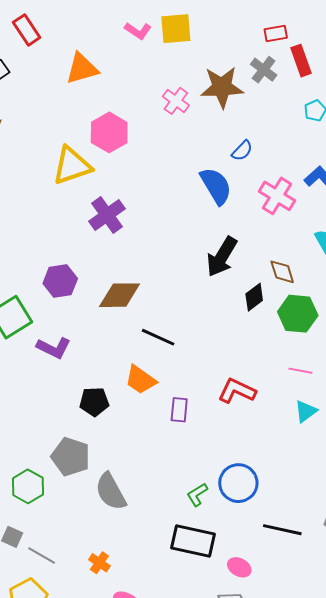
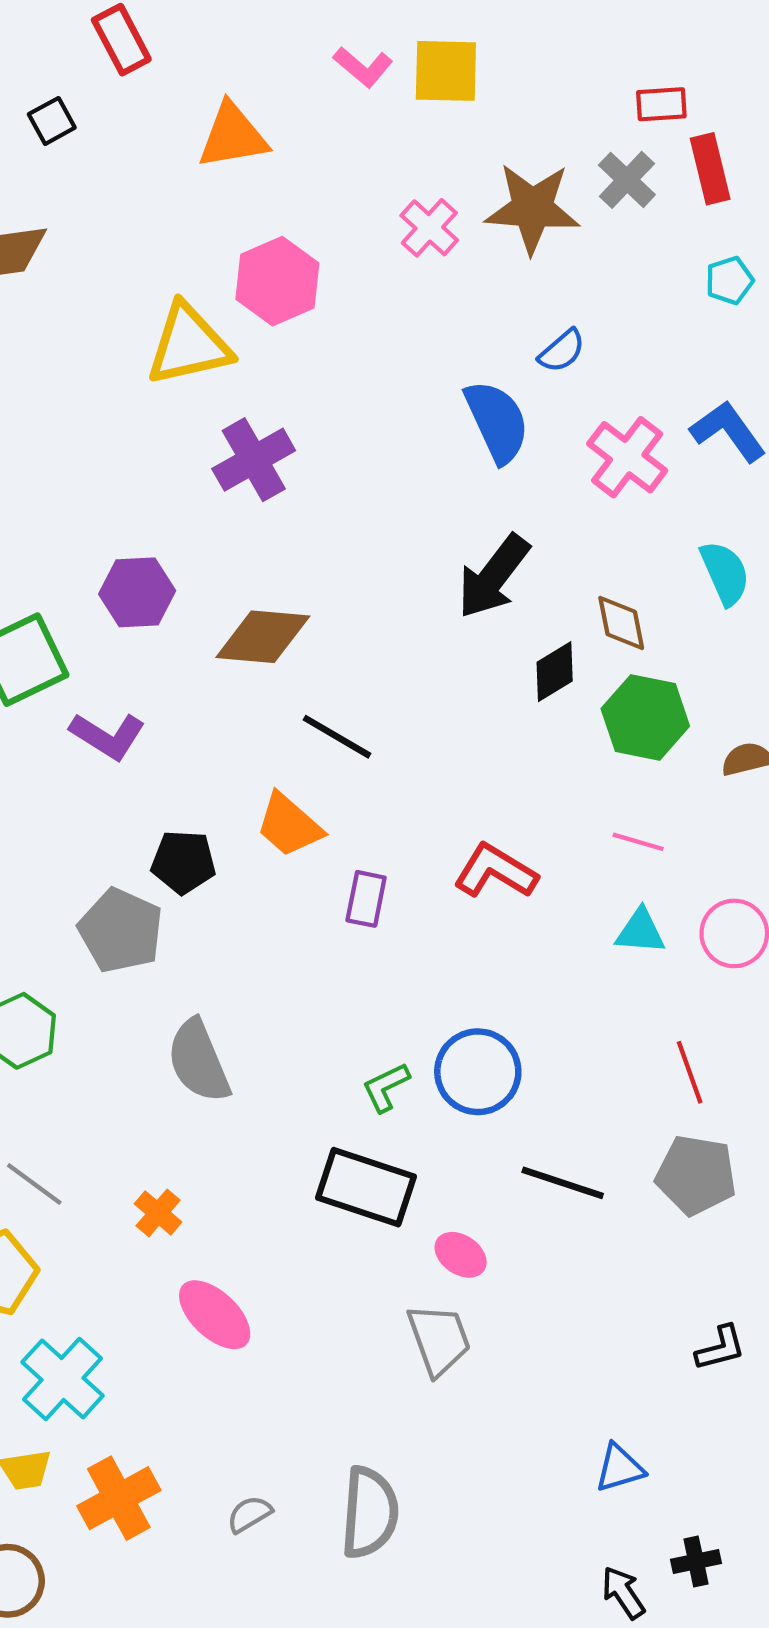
cyan triangle: (306, 411) -> (640, 931), turned 35
gray pentagon: (71, 457) -> (121, 930), moved

